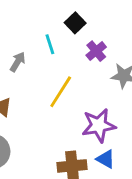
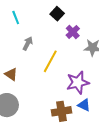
cyan line: (50, 44) -> (16, 17), moved
gray arrow: (18, 62) -> (28, 43), moved

